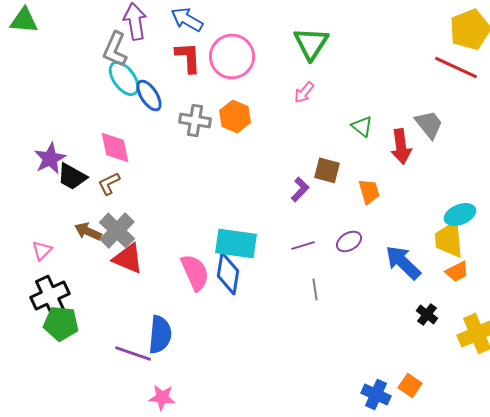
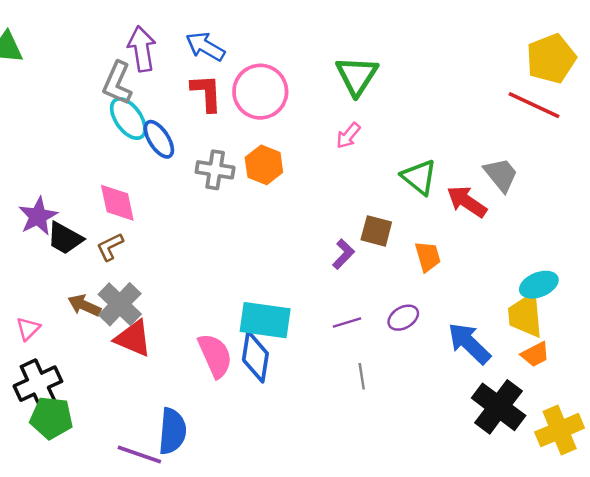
green triangle: (362, 126) -> (419, 177), size x1.4
red arrow: (401, 146) -> (467, 202), turned 132
black cross: (427, 314) -> (499, 407), size x2.0

